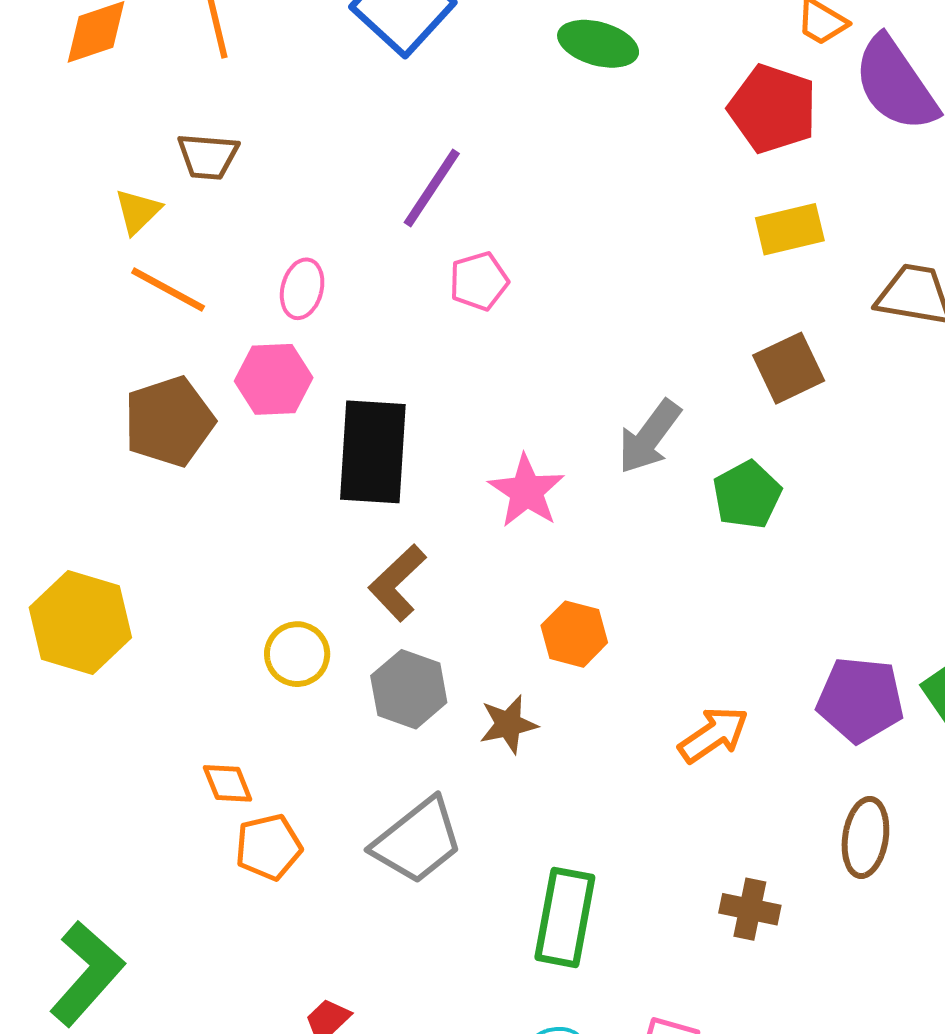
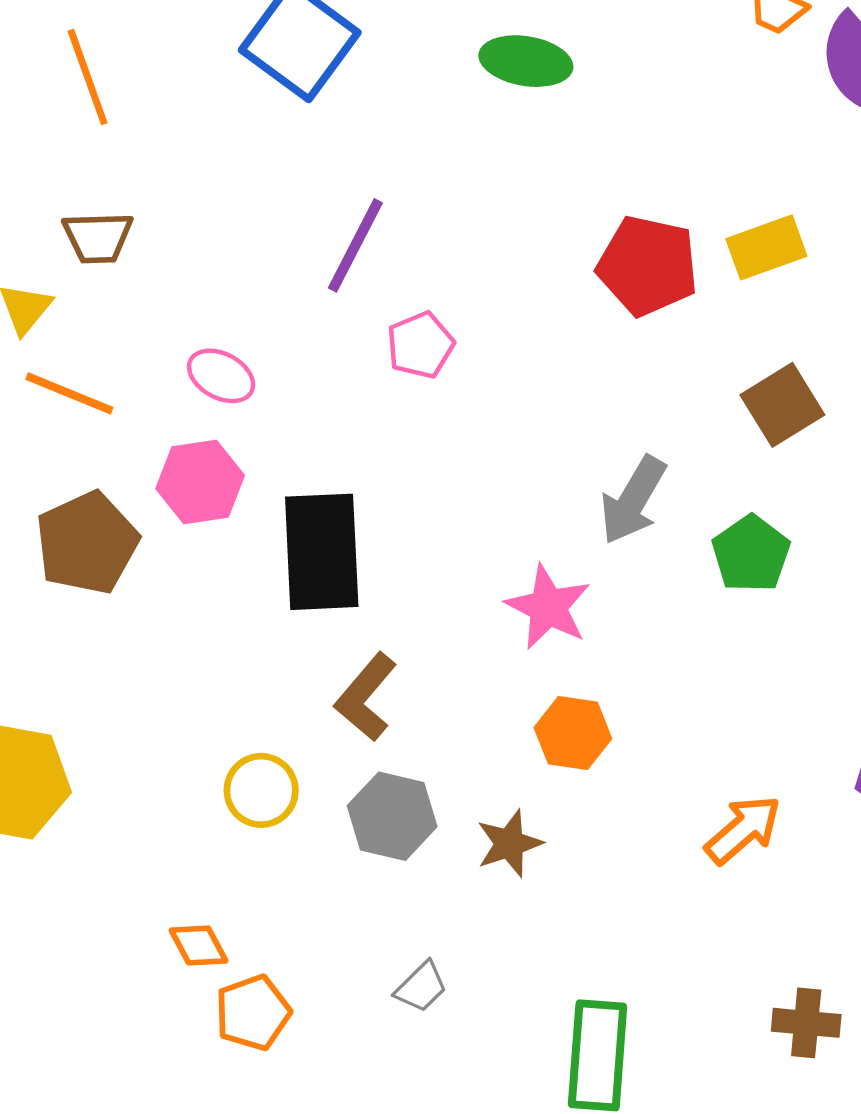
red pentagon: (773, 109) -> (648, 266), moved
pink ellipse: (302, 289) -> (221, 376), turned -70
pink star: (526, 491) -> (548, 607), moved
gray trapezoid: (418, 841) -> (421, 987), size x0.5

